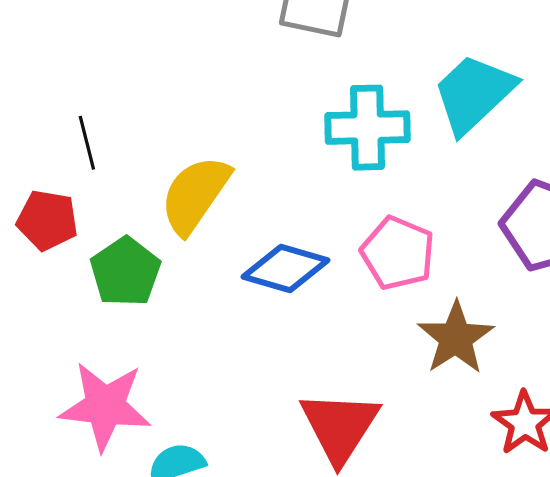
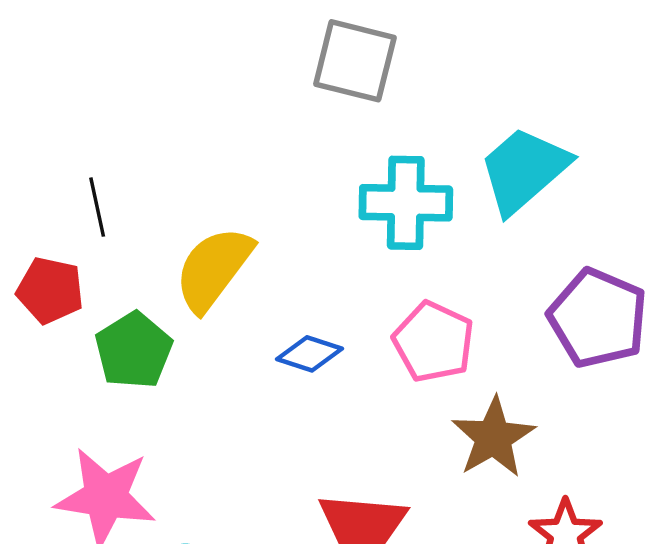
blue diamond: (285, 269) -> (310, 354), size x0.7

